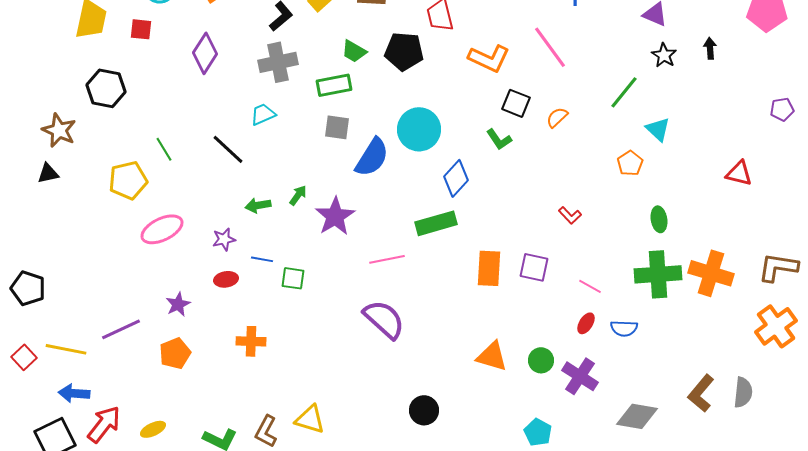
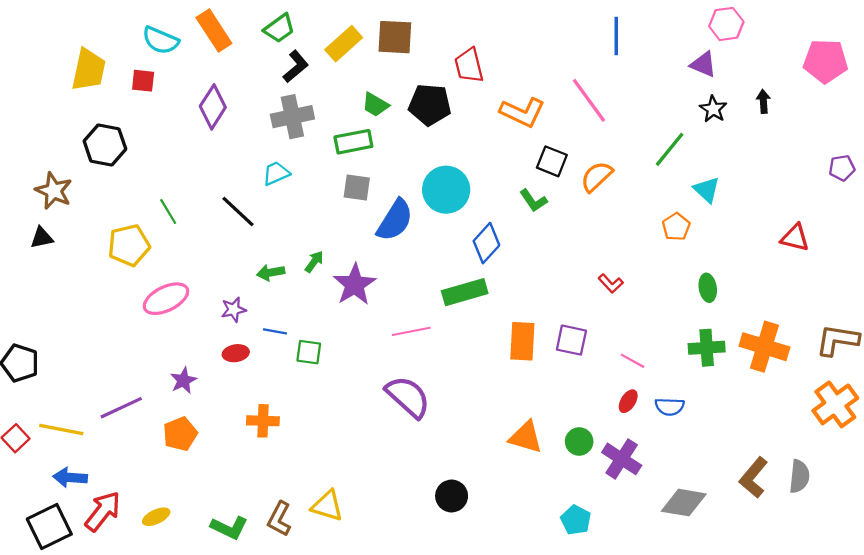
orange semicircle: (557, 117) -> (597, 177), size x1.4
green cross: (658, 274) -> (707, 348), size x0.7

